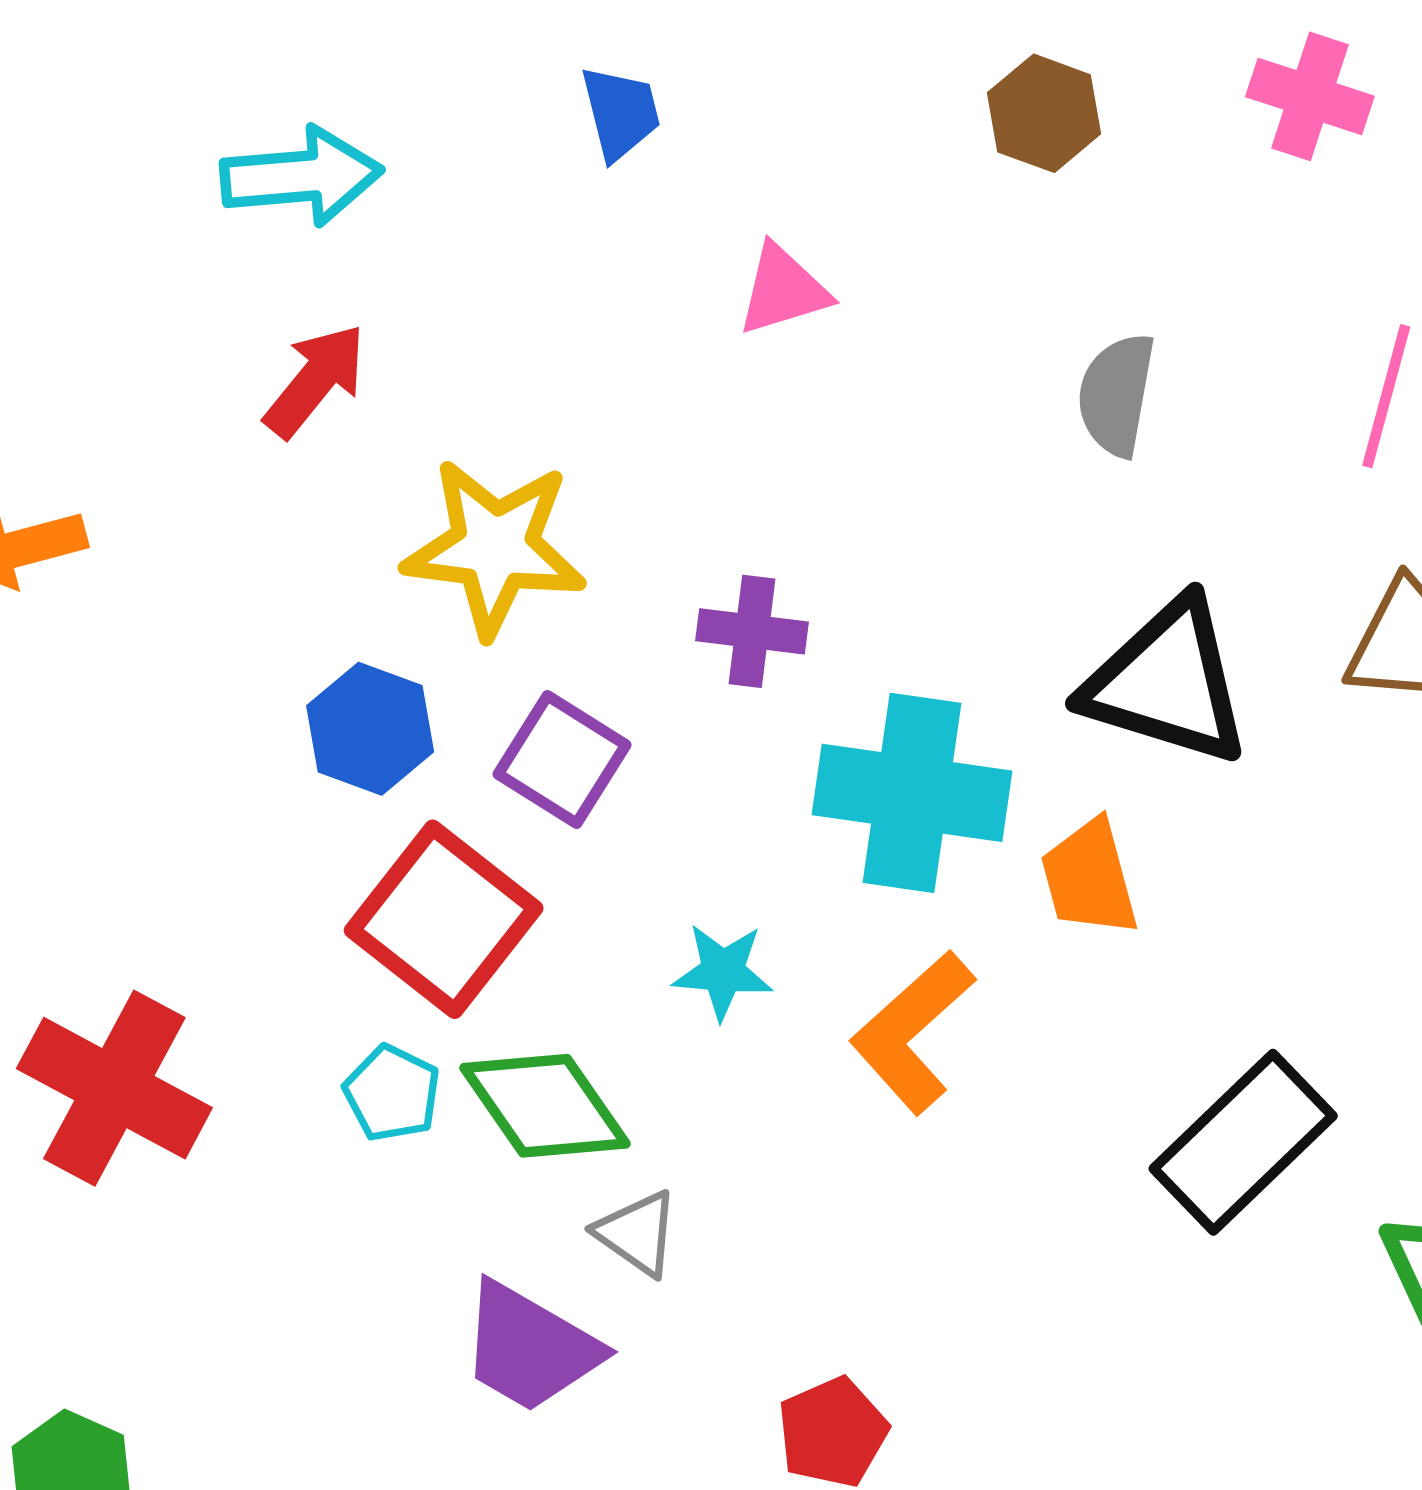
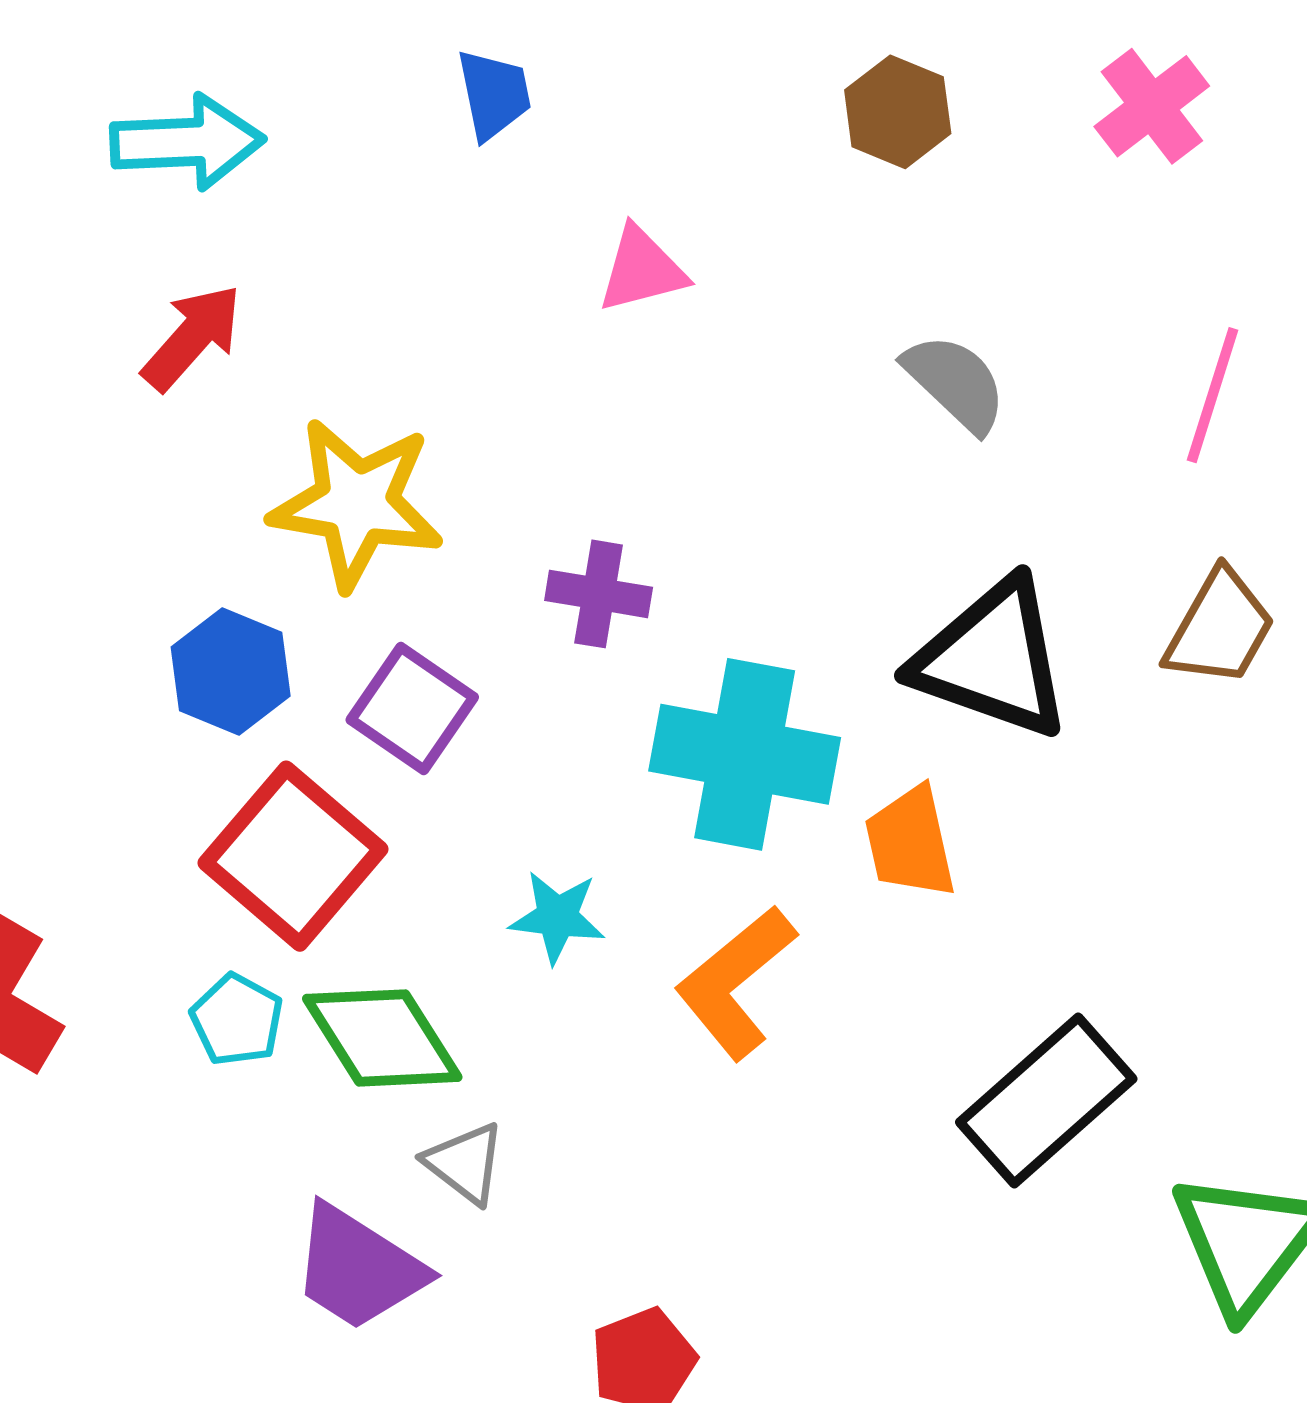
pink cross: (1310, 96) -> (1152, 106), turned 32
gray semicircle: (1116, 395) -> (955, 383), turned 121

